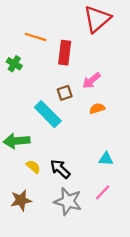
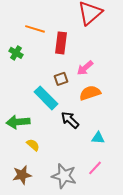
orange semicircle: (97, 109) -> (90, 93), size x1.5
black arrow: (60, 169) -> (70, 120), moved

